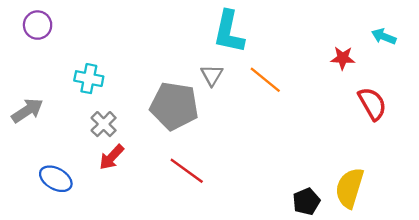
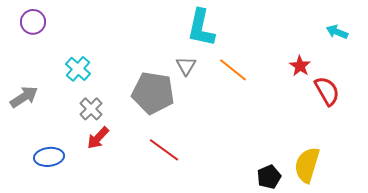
red star: (343, 58) -> (300, 66), moved, turned 30
cyan cross: (89, 79) -> (78, 69), turned 30
blue ellipse: (56, 179) -> (49, 157), turned -36

